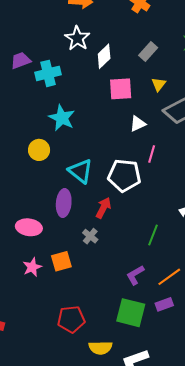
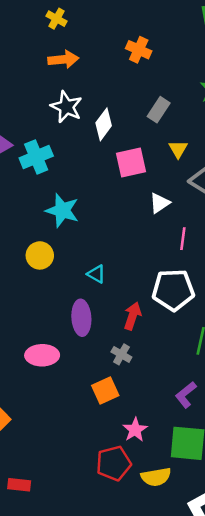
cyan triangle: (80, 171) -> (96, 274), size x0.6
white pentagon: (124, 175) -> (173, 290), moved
orange square: (61, 261) -> (105, 390), moved
pink star: (32, 267) -> (135, 430), moved
yellow semicircle: (100, 348) -> (156, 477), moved

